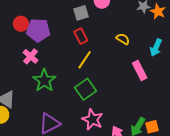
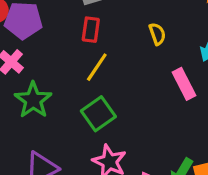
red rectangle: (81, 36) -> (91, 30), turned 35
yellow semicircle: (123, 39) -> (157, 34), turned 40

